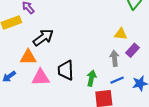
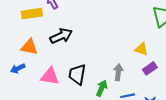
orange triangle: (28, 57) -> (29, 47), moved
gray arrow: (114, 58) -> (118, 72), moved

